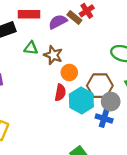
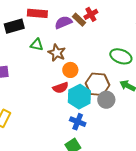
red semicircle: (60, 93) -> (61, 88), turned 56
blue cross: (104, 118) -> (78, 122), moved

